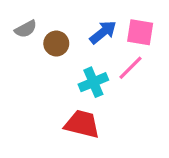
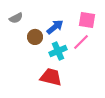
blue arrow: (103, 32) -> (55, 27), moved
brown circle: (56, 44) -> (35, 37), moved

